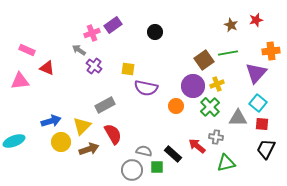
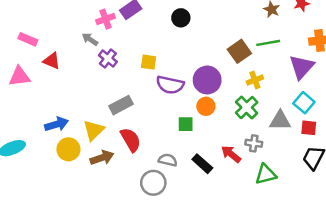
purple circle: (193, 86) -> (207, 80), moved
green square: (157, 167) -> (186, 124), moved

